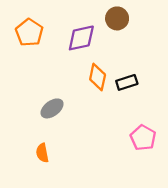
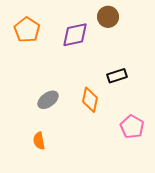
orange diamond: (98, 77) -> (90, 100), moved

